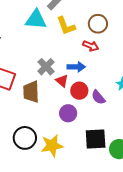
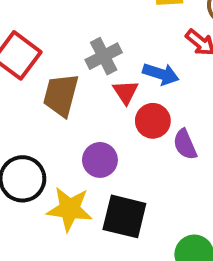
purple circle: (68, 113) -> (100, 160), moved
black square: (96, 139) -> (124, 216), moved

